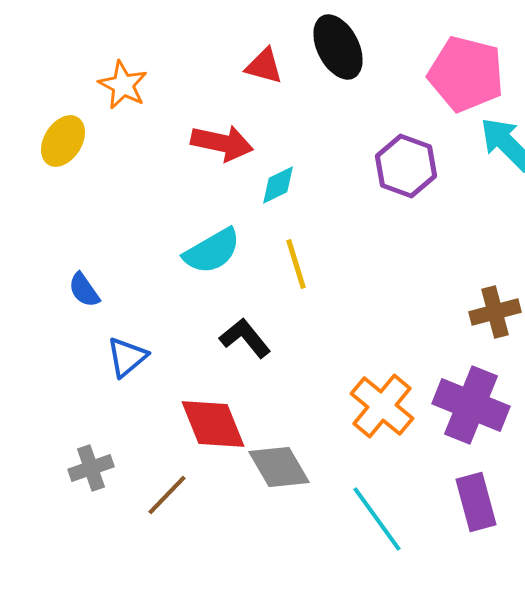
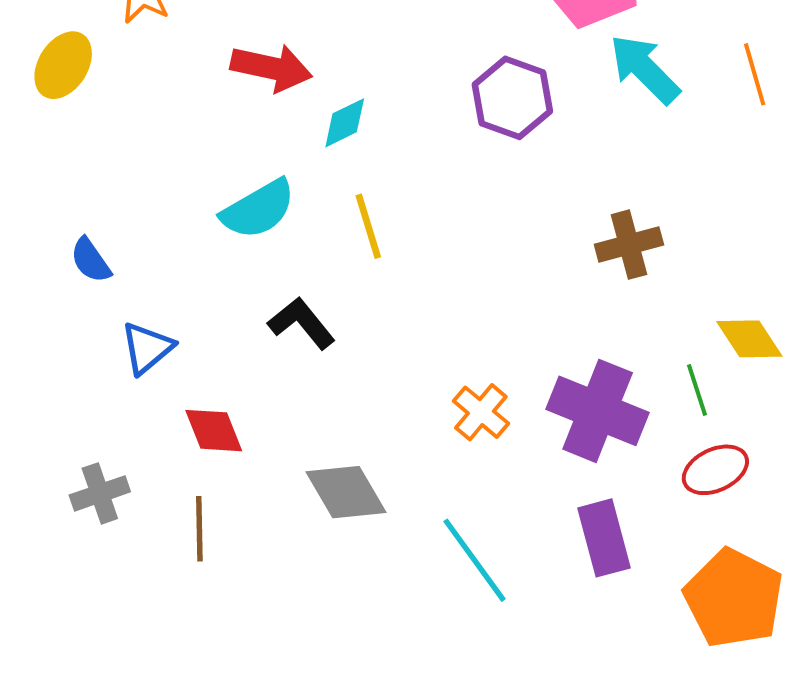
brown cross: (495, 312) -> (629, 245), moved
orange cross: (382, 406) -> (481, 412), size x0.7
red diamond: (213, 424) -> (214, 431), moved, size x0.7
brown line: (167, 495) -> (199, 529), turned -45

